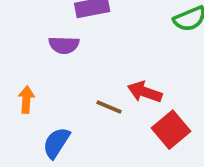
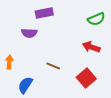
red arrow: (145, 92) -> (91, 47), moved

